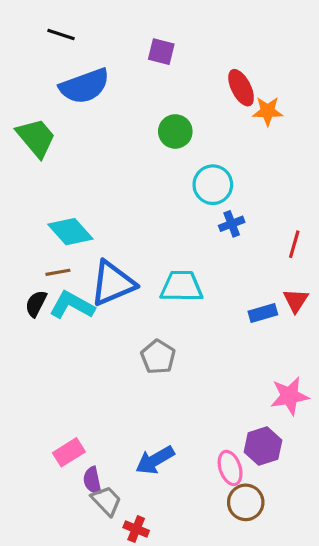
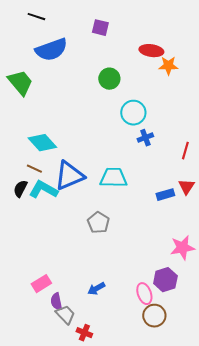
red ellipse: (241, 88) -> (151, 51), turned -55
brown line: (58, 272) -> (34, 169), turned 35
blue arrow: (155, 460) -> (96, 289), size x0.7

